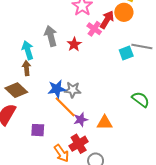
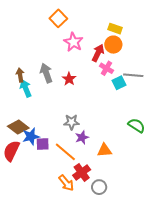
pink cross: (94, 29) -> (106, 68), moved
brown arrow: (26, 68) -> (20, 75), moved
blue star: (57, 89) -> (31, 137), moved
orange line: (65, 107) -> (65, 152), moved
purple star: (81, 120) -> (82, 137), moved
purple square: (38, 130) -> (43, 144), moved

